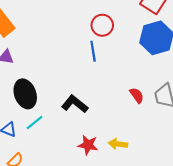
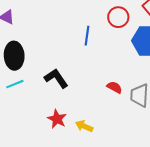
red circle: (102, 25) -> (118, 17), moved
red semicircle: (137, 95) -> (114, 87), turned -42

